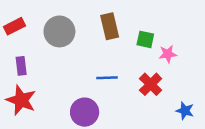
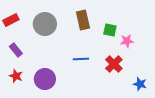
purple rectangle: (21, 66) -> (16, 50), turned -32
red star: (21, 100) -> (16, 76), size x0.6
purple circle: (85, 112) -> (45, 79), moved

